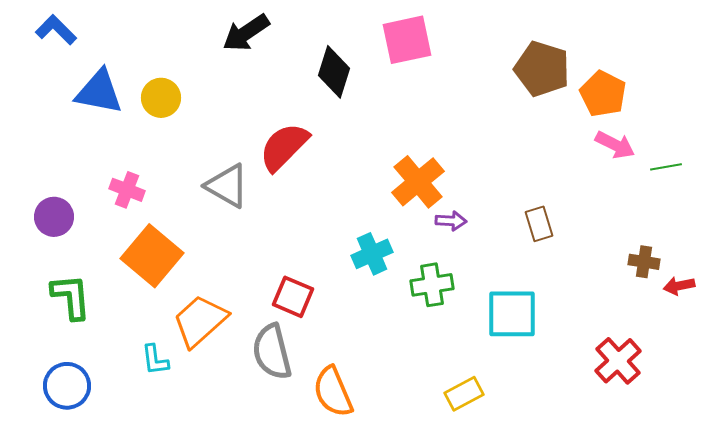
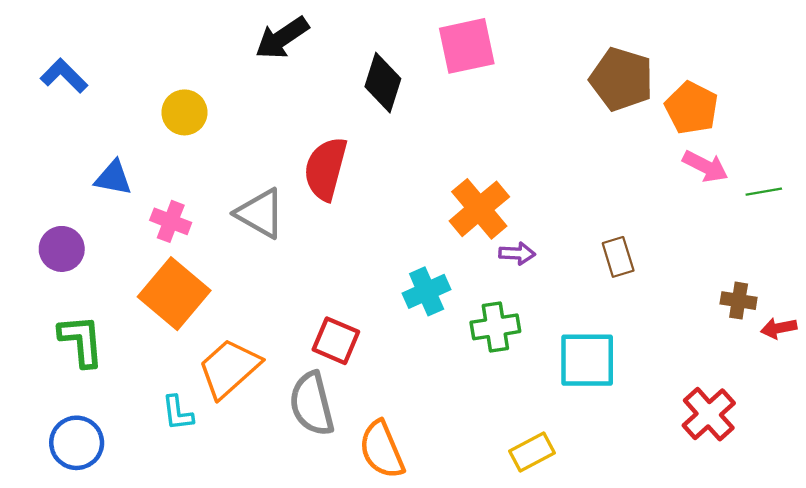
blue L-shape: (56, 30) -> (64, 76), moved
blue triangle: (99, 92) -> (113, 178), moved, size x0.7
red semicircle: (284, 147) -> (326, 169), turned -30
pink cross: (127, 190) -> (171, 221), moved

